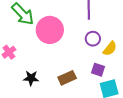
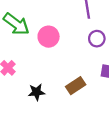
pink circle: (50, 30) -> (49, 37), size x0.7

